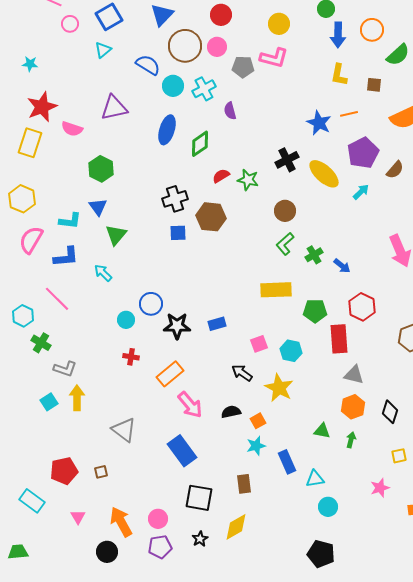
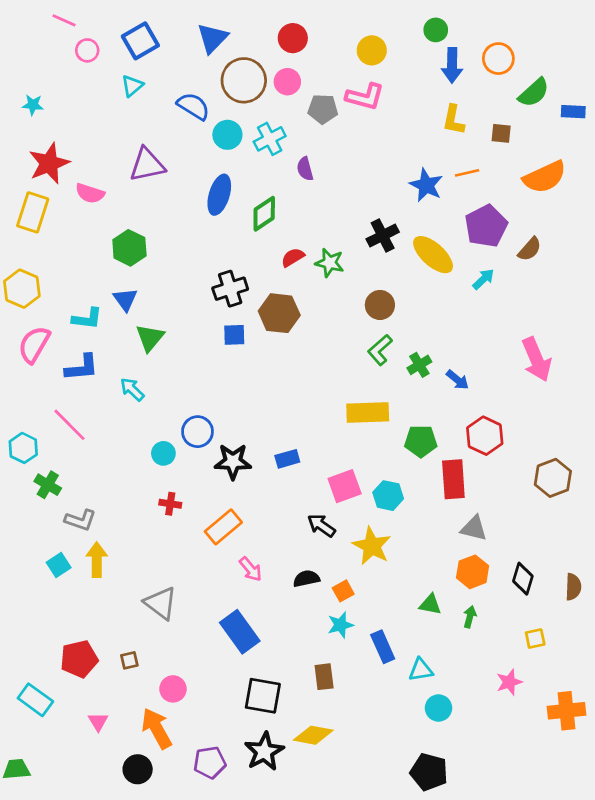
pink square: (259, 344) -> (345, 486), size x1.4
pink arrow: (190, 405) -> (251, 569), size x0.7
pink circle: (158, 519) -> (173, 689), moved
yellow diamond: (236, 527) -> (313, 735), turned 40
black star: (200, 539) -> (264, 752), size x1.8

